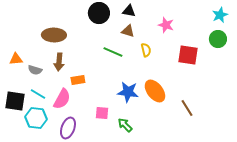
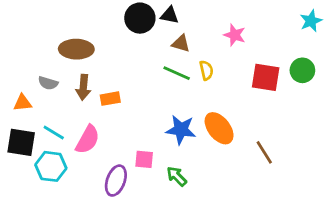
black triangle: (129, 11) -> (170, 15), moved
green circle: (218, 39) -> (302, 70), moved
green line: (113, 52) -> (177, 73), moved
orange triangle: (16, 59) -> (23, 103), moved
gray semicircle: (35, 70) -> (48, 83), moved
orange rectangle: (78, 80) -> (110, 99), moved
purple ellipse: (68, 128) -> (116, 181), moved

